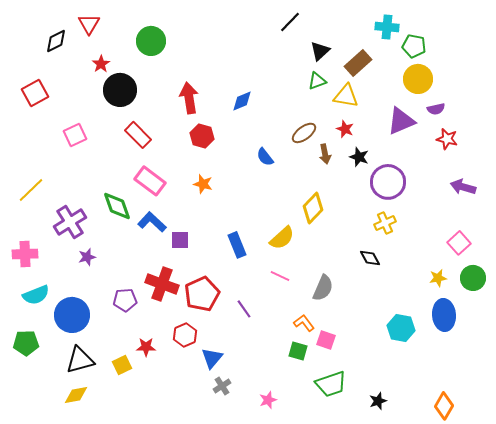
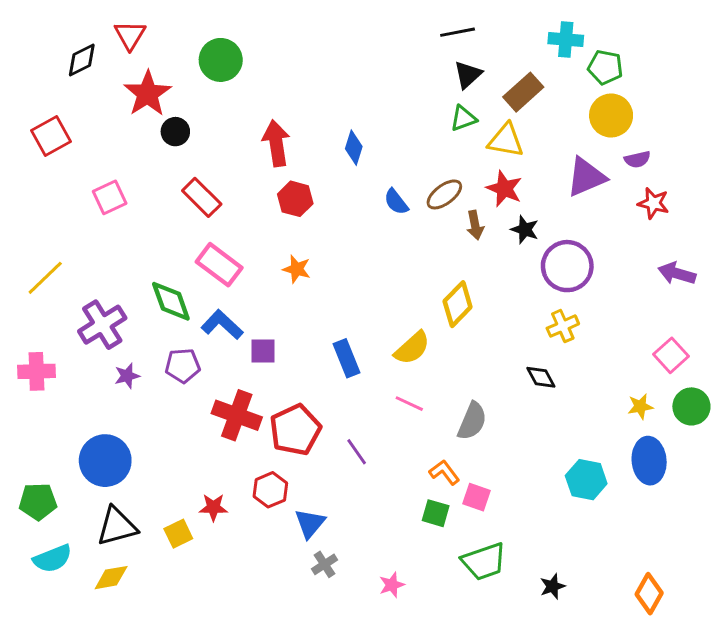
black line: (290, 22) -> (458, 32), moved, turned 35
red star: (101, 64) -> (148, 94), size x1.8
black circle: (120, 90) -> (175, 132), size x0.6
blue diamond: (242, 101) -> (354, 148), turned -50
red star: (345, 129) -> (504, 189), size x1.4
blue semicircle: (265, 157) -> (396, 202), moved
cyan semicircle: (36, 295) -> (53, 559), moved
purple pentagon: (125, 300) -> (183, 366), moved

